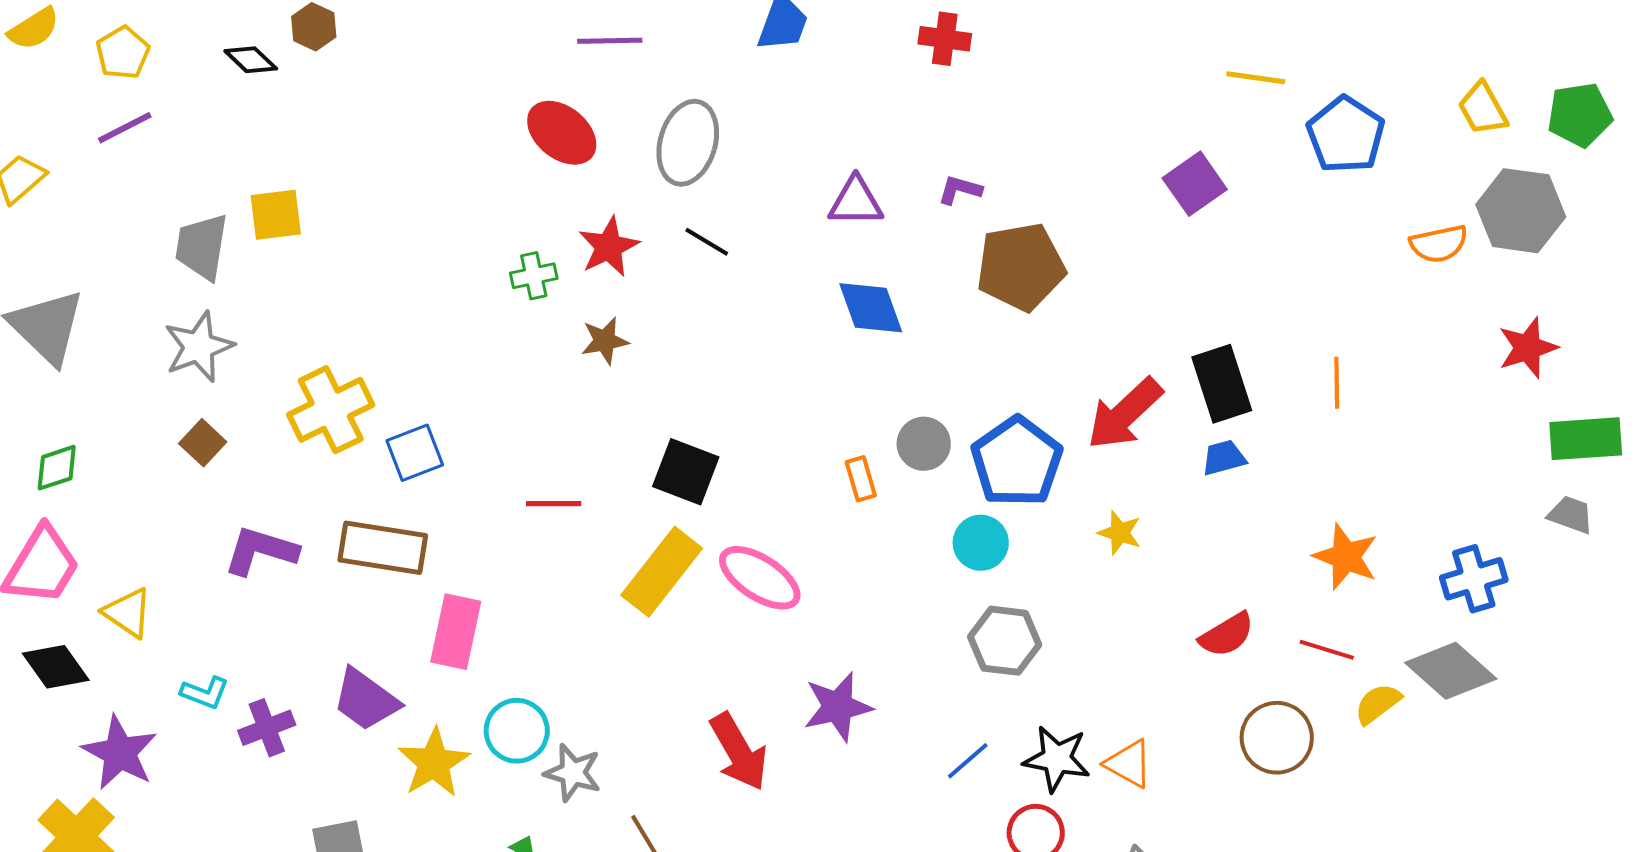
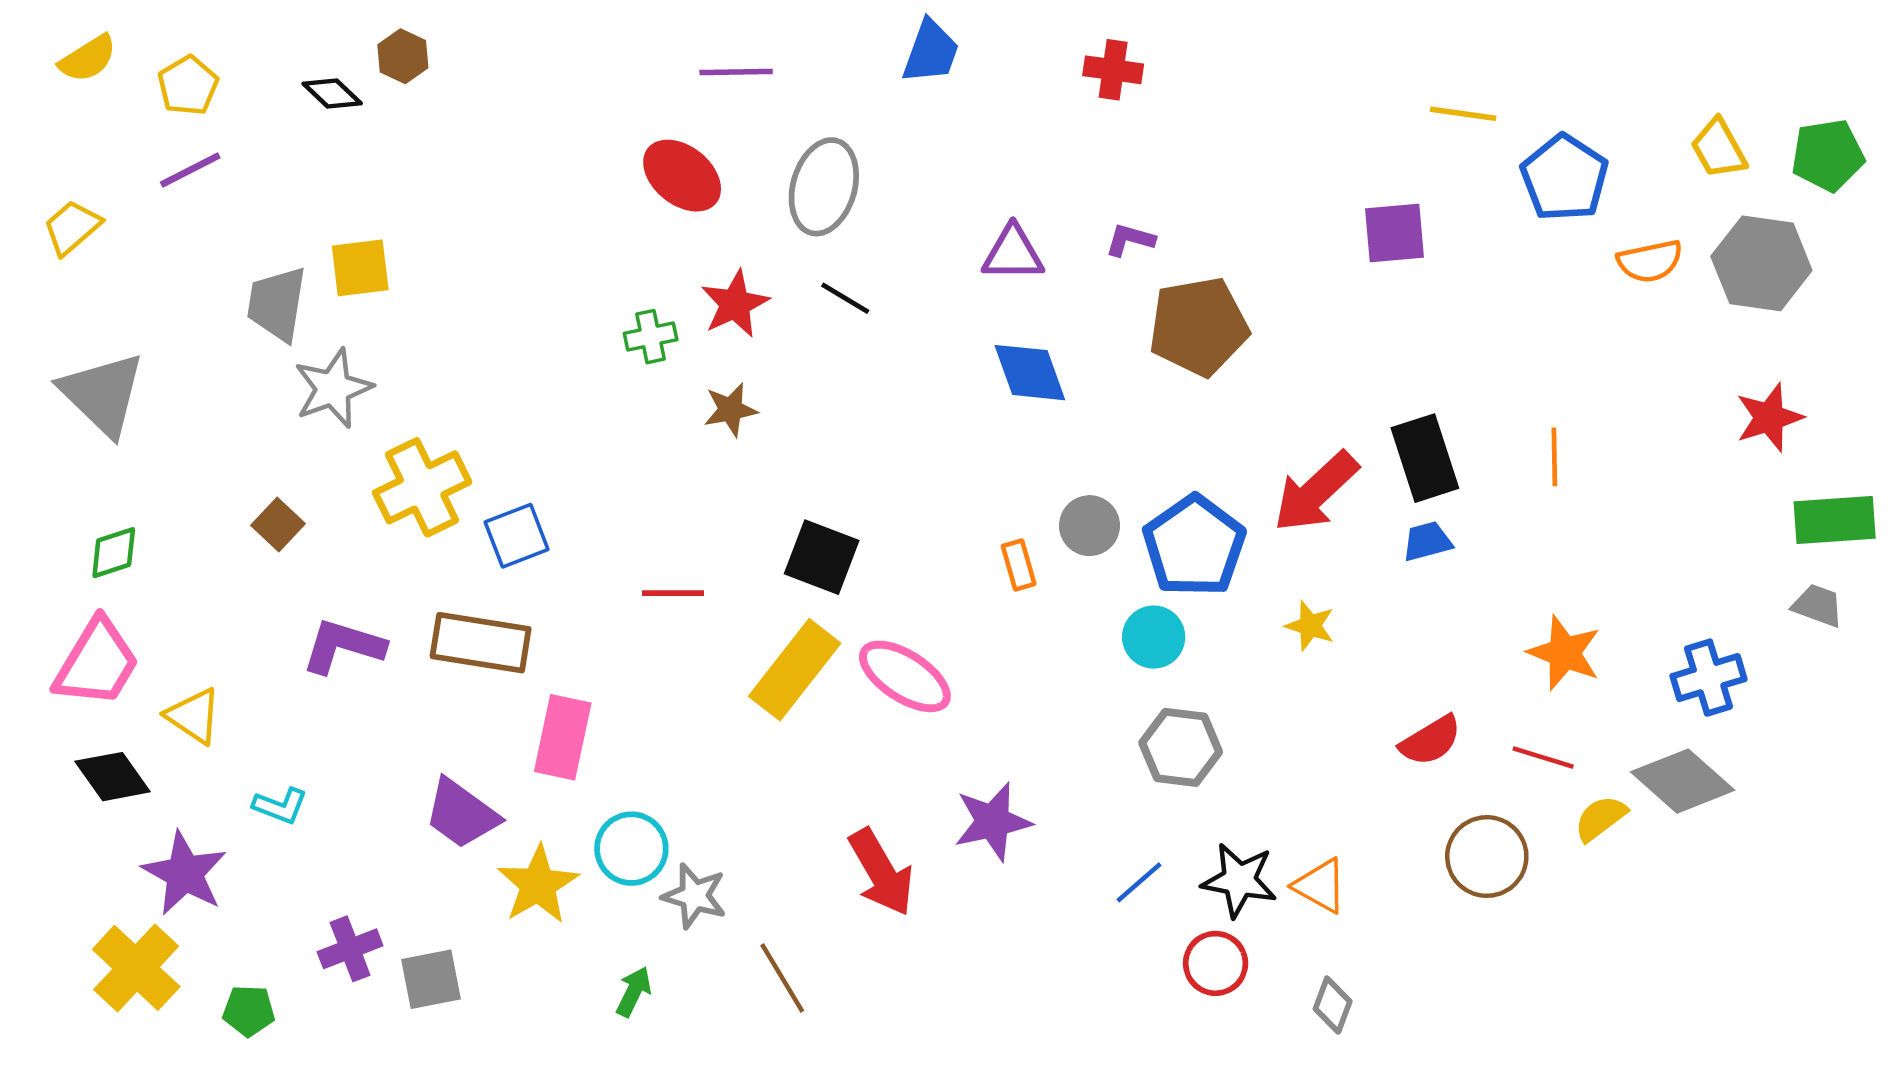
purple square: (1195, 184) -> (1394, 233), turned 30
orange semicircle: (1439, 244) -> (1650, 261), moved
gray star: (199, 347) -> (333, 388), moved
purple cross: (267, 728) -> (350, 949), moved

